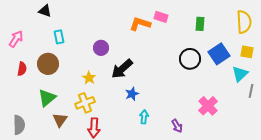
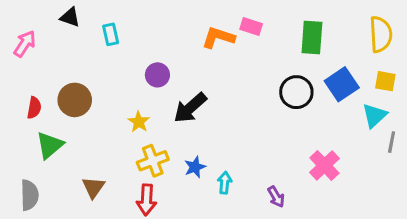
green rectangle: (200, 24) -> (312, 37), size x1.5
cyan rectangle: (59, 37) -> (111, 34), moved
pink arrow: (16, 39) -> (25, 44), moved
blue star: (132, 94) -> (195, 167), moved
green triangle: (47, 98) -> (50, 145), moved
yellow cross: (85, 103) -> (153, 161), moved

